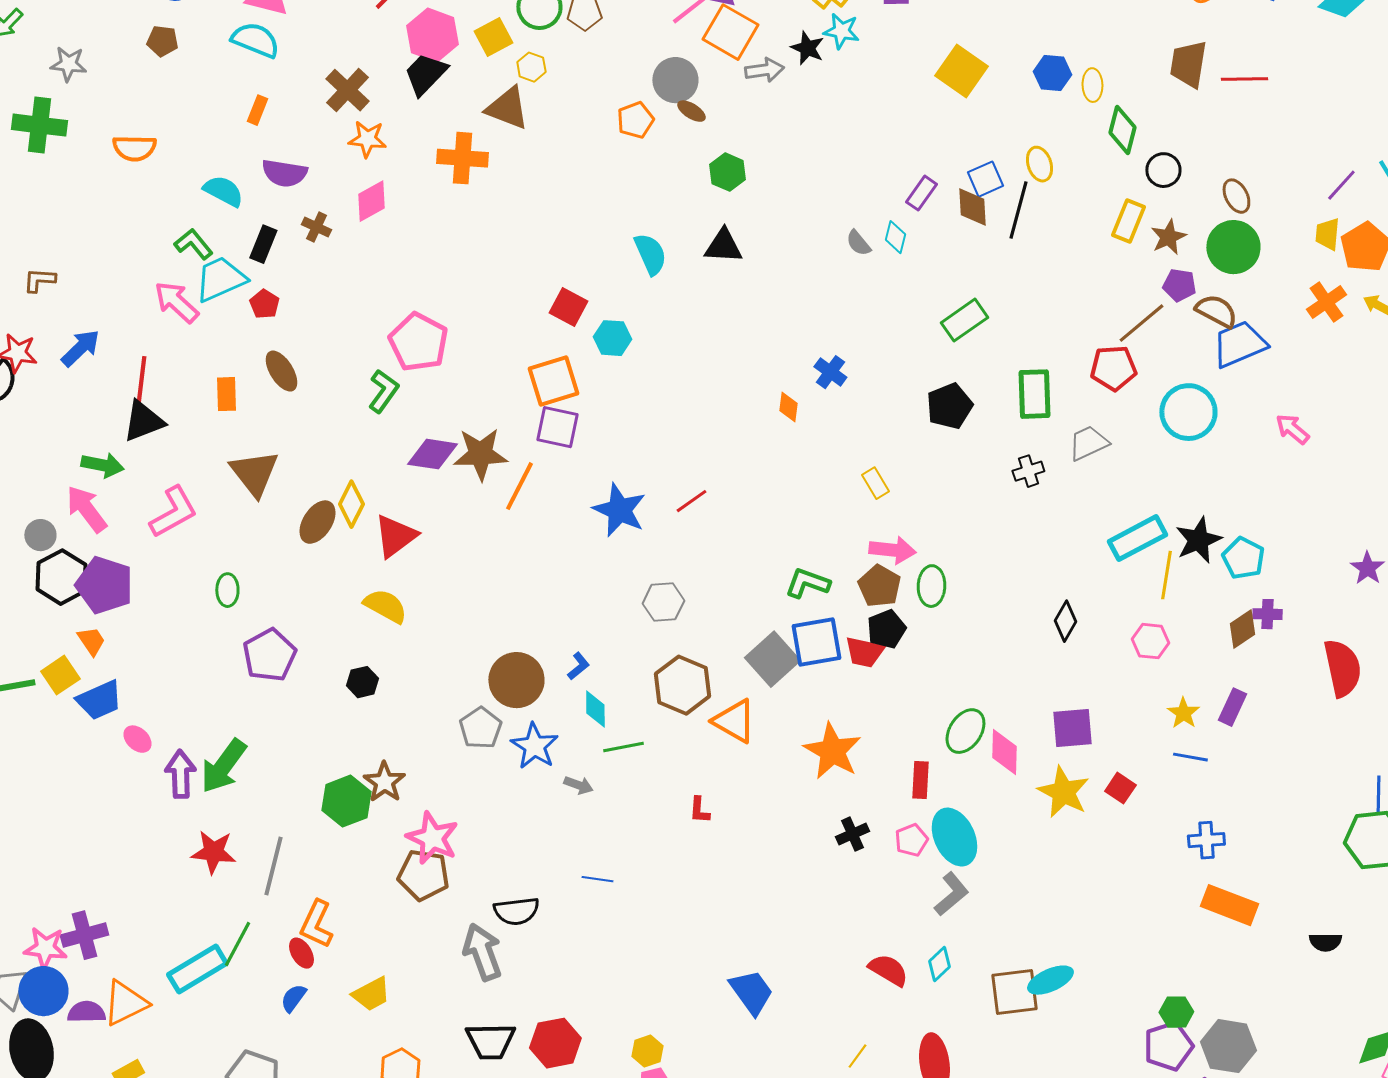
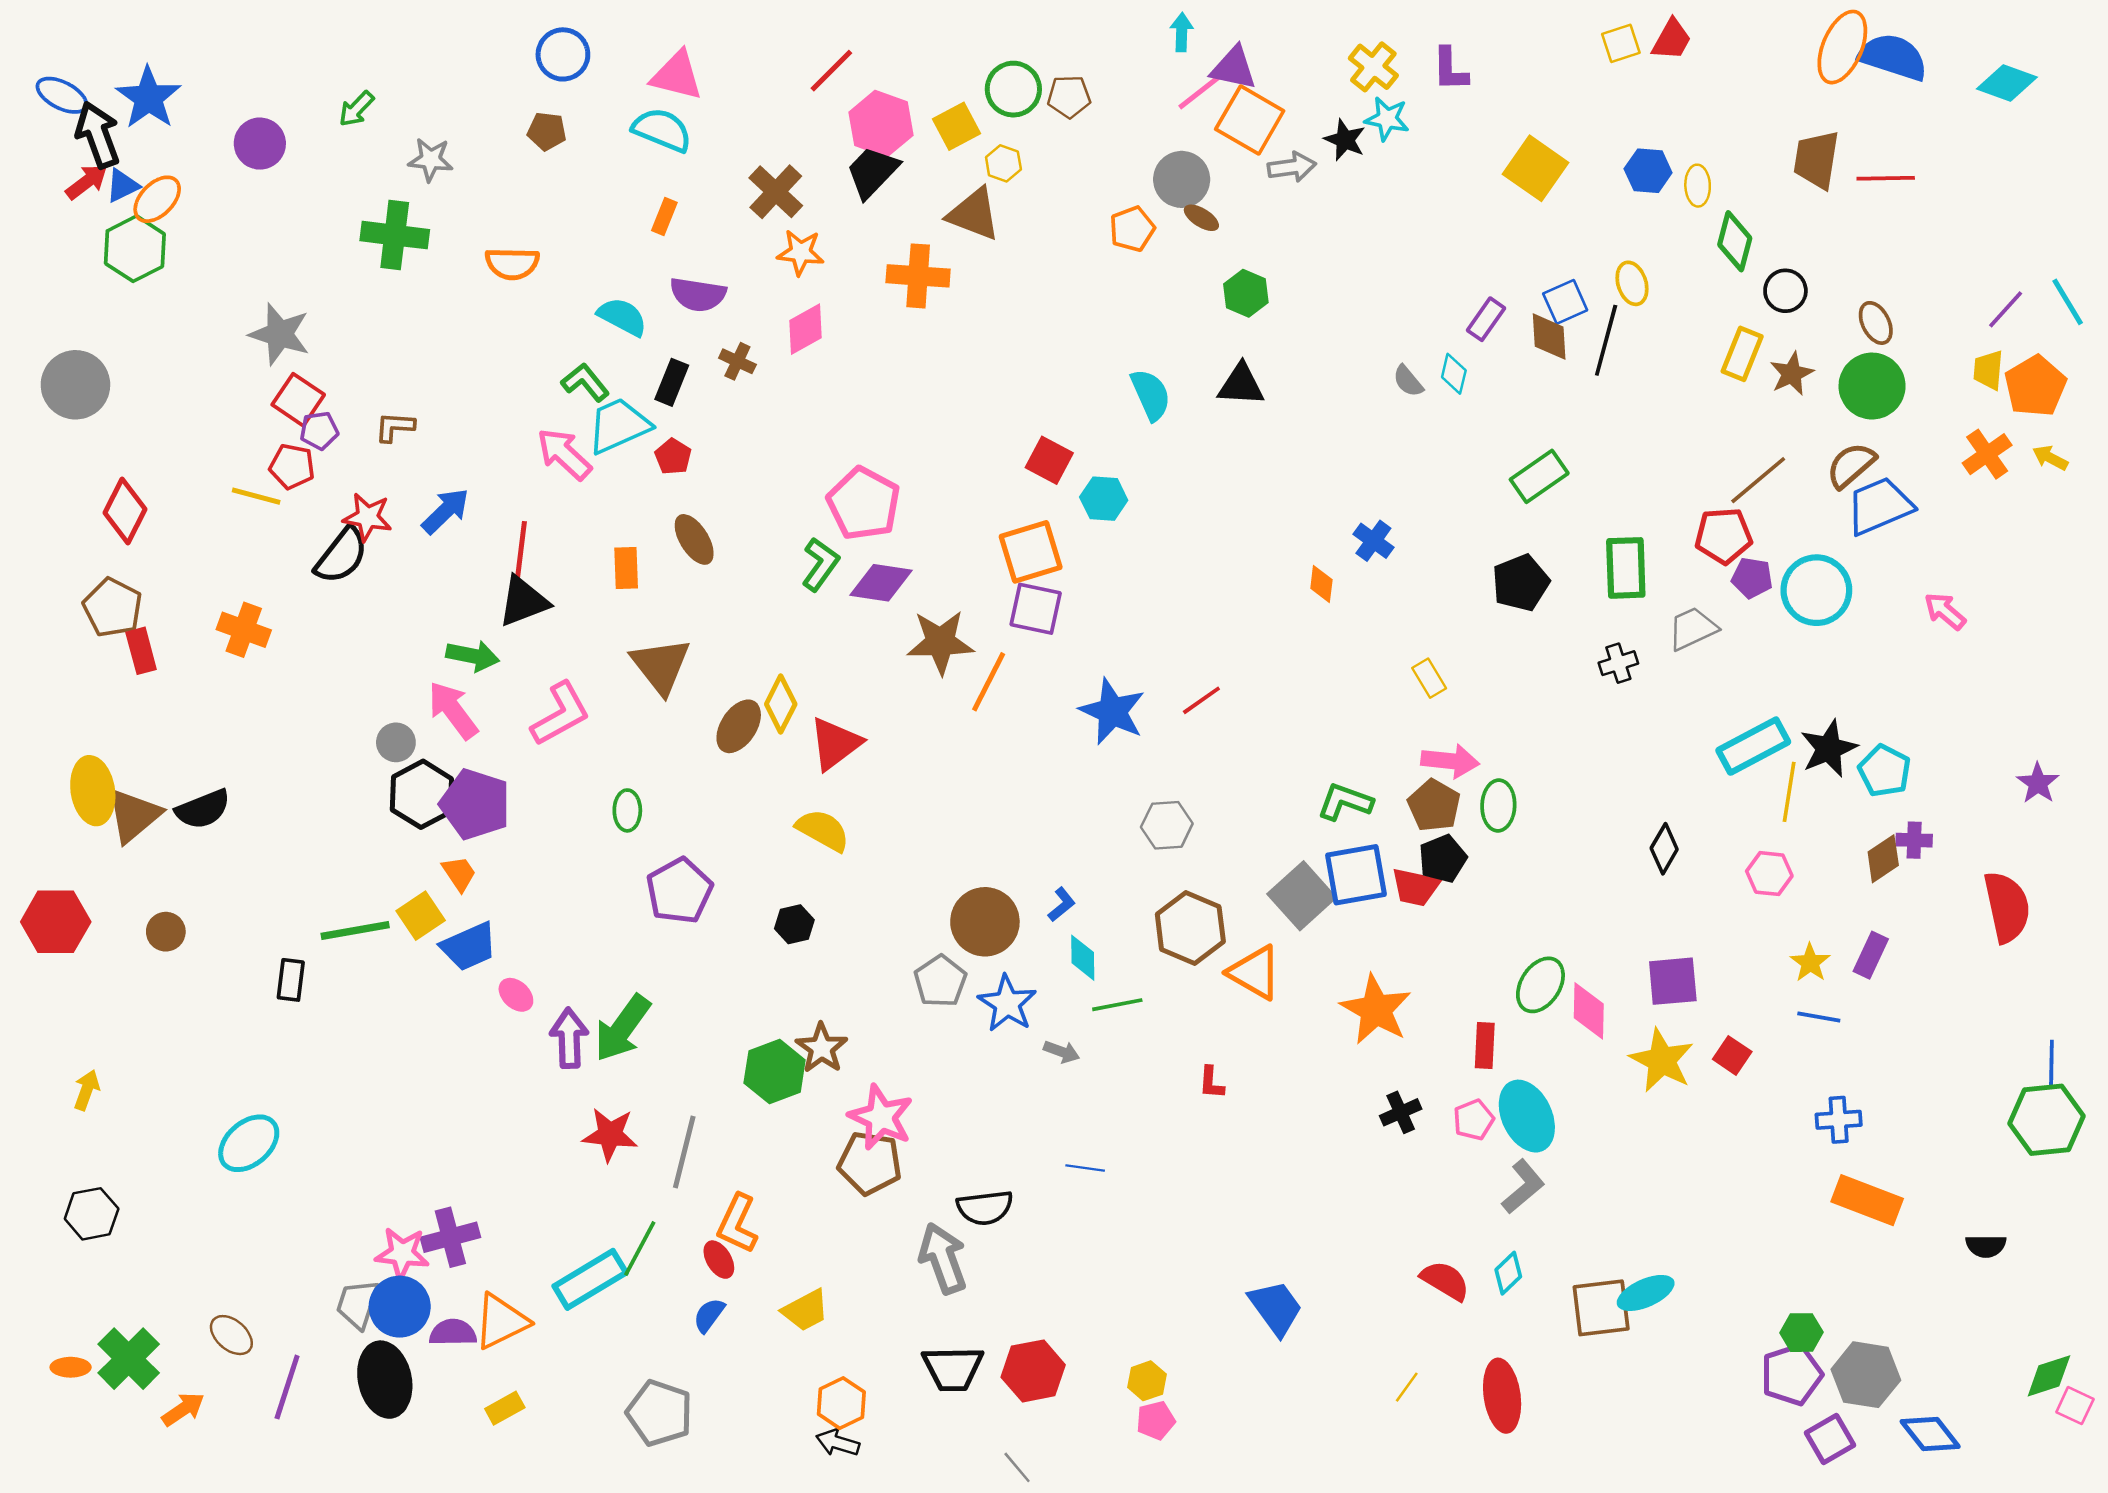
purple pentagon: (1179, 285) -> (1752, 578), moved
brown semicircle: (1216, 311) -> (1851, 465), turned -69
purple diamond: (432, 454) -> (881, 583), moved

